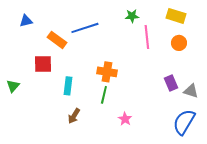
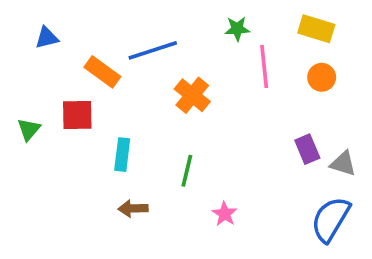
orange cross: (107, 72) -> (192, 95), moved, turned 30
green triangle: (13, 86) -> (29, 129), moved
brown arrow: (74, 116) -> (133, 208), turned 56

